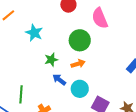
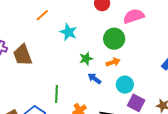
pink semicircle: (100, 18) -> (134, 16), turned 95
cyan circle: (80, 89) -> (125, 85), moved

